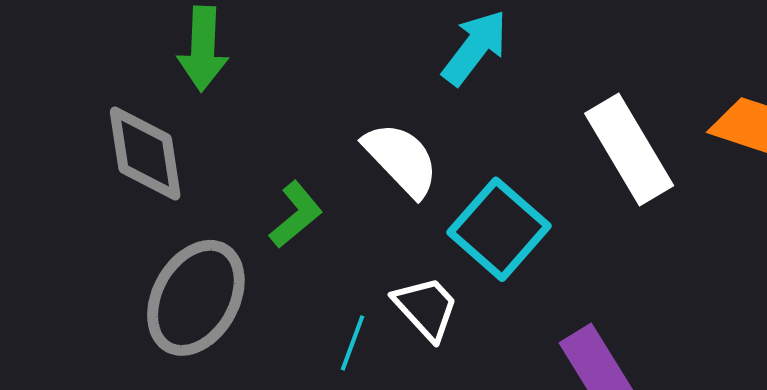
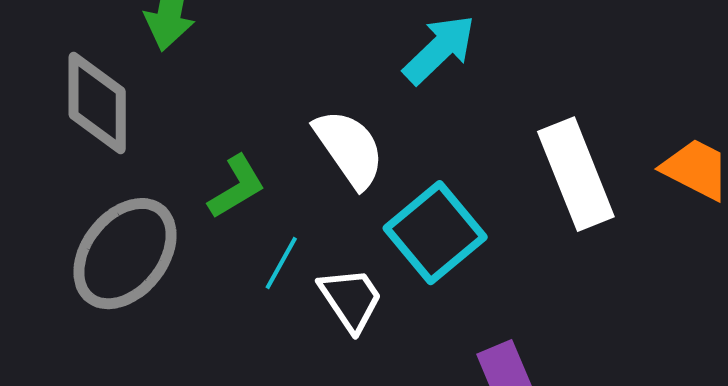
cyan line: (352, 343) -> (281, 263), moved

